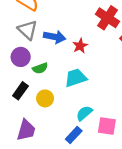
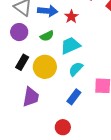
green semicircle: (40, 68) -> (47, 36), moved
yellow circle: (45, 98) -> (45, 67), size x1.5
cyan semicircle: (84, 113) -> (76, 69), moved

